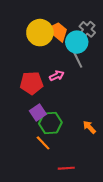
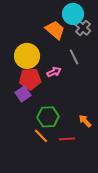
yellow circle: (40, 33) -> (27, 56), moved
cyan circle: (77, 42) -> (73, 14), moved
purple square: (38, 112) -> (23, 94), moved
red line: (66, 168) -> (67, 139), moved

